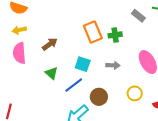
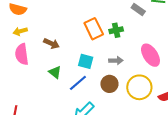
brown arrow: (50, 44) -> (51, 43), turned 63
yellow circle: (135, 93) -> (139, 87), size x1.6
brown circle: (99, 97) -> (109, 84), moved

